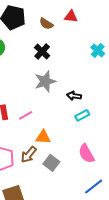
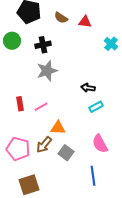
red triangle: (71, 16) -> (85, 22), moved
black cross: (42, 52) -> (43, 45), moved, turned 35
gray star: (45, 81) -> (47, 71), moved
blue line: (94, 187) -> (93, 176), moved, turned -60

